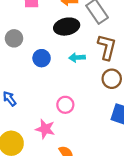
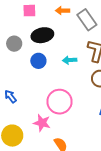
black ellipse: (67, 27) -> (42, 35), moved
pink circle: (65, 105) -> (59, 102), size x1.6

